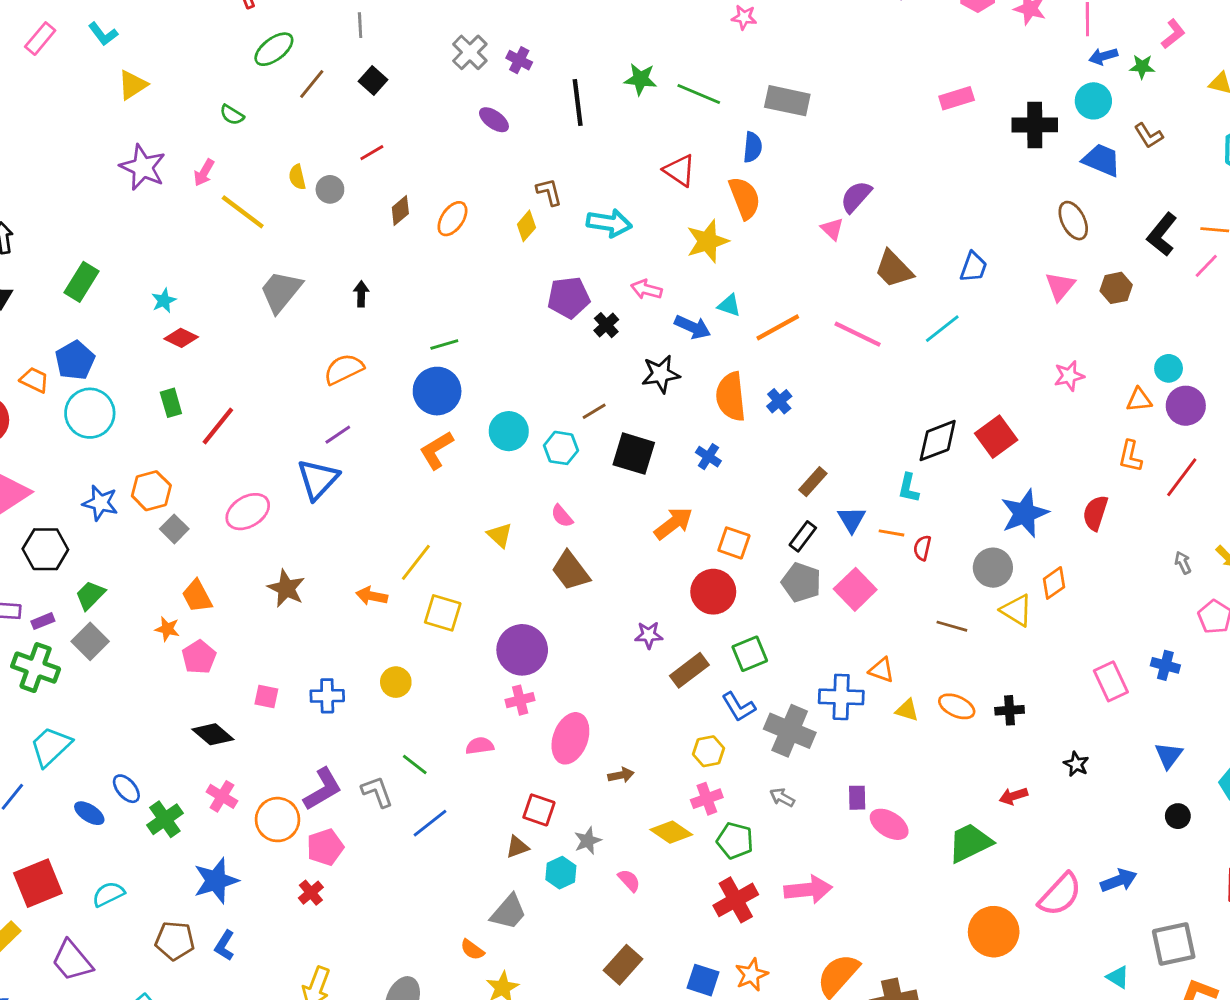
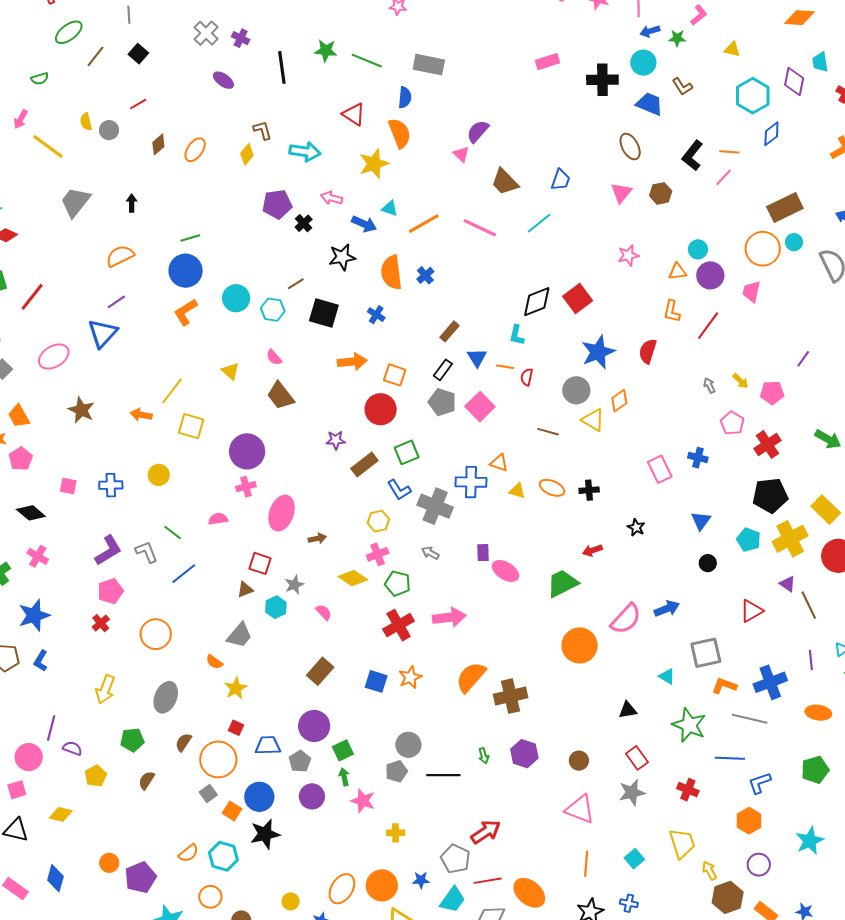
green semicircle: (232, 115) -> (40, 79), turned -48
orange arrow: (673, 523) -> (352, 362), turned 32
orange circle: (278, 820) -> (156, 634), moved

